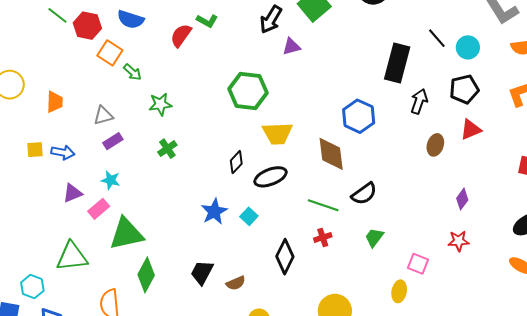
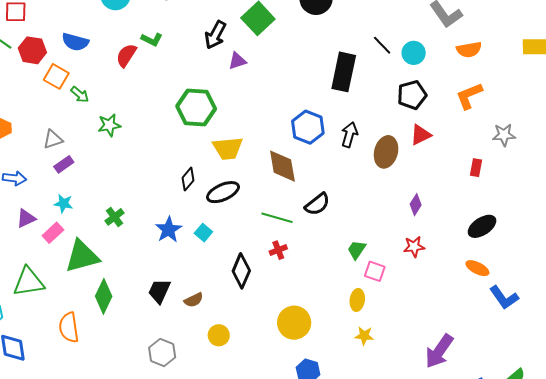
black arrow: (419, 101) -> (349, 135), moved
brown ellipse: (435, 145) -> (386, 152), size x1.4
green cross: (167, 149) -> (114, 217), moved
green trapezoid: (374, 237) -> (357, 250), moved

